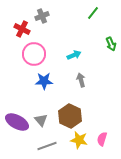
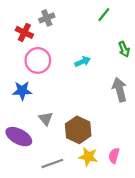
gray arrow: (81, 80) -> (120, 90), moved, size x1.5
blue star: (44, 81) -> (22, 91), moved
gray triangle: (41, 120) -> (46, 119), moved

